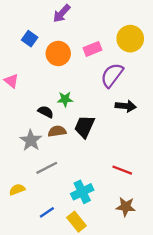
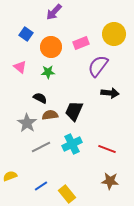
pink triangle: (11, 81) -> (20, 67), moved
green star: (65, 99) -> (48, 72), moved
yellow semicircle: (17, 190) -> (10, 176), moved
cyan cross: (82, 192) -> (72, 144), moved

